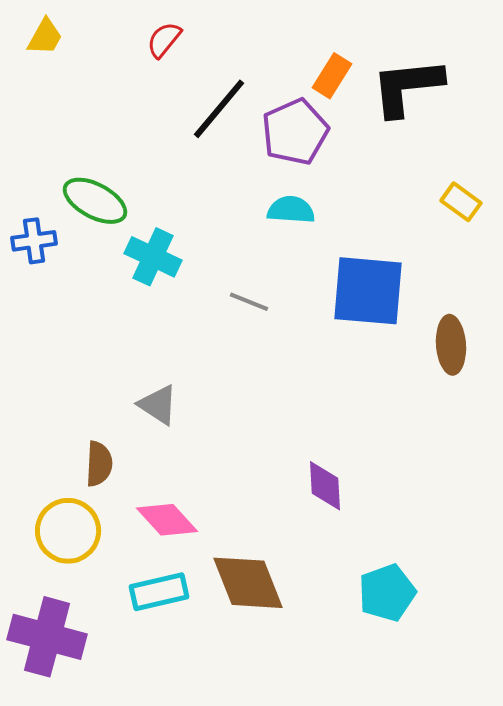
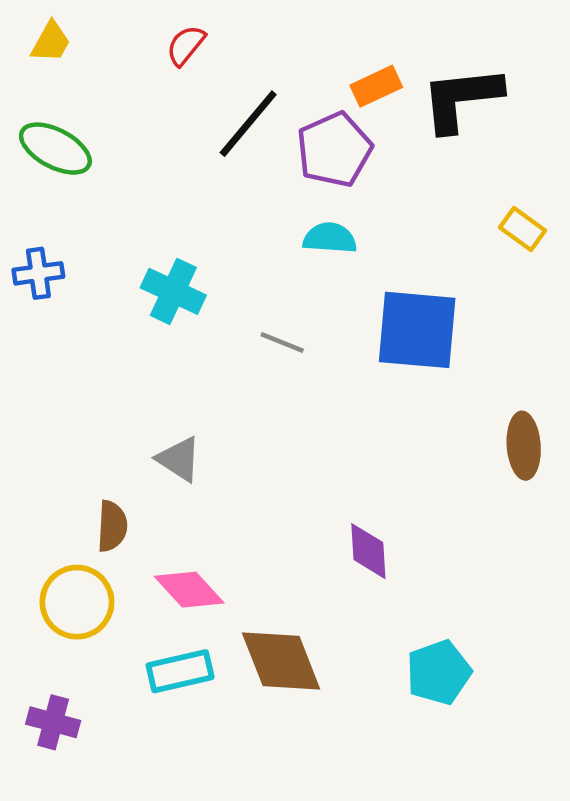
orange rectangle: (332, 76) -> (376, 86), turned 33
green ellipse: (95, 201) -> (55, 149), moved
brown ellipse: (451, 345) -> (524, 446), moved
purple cross: (47, 637) -> (53, 722), size x0.6

